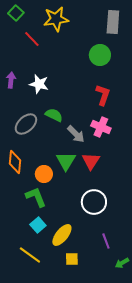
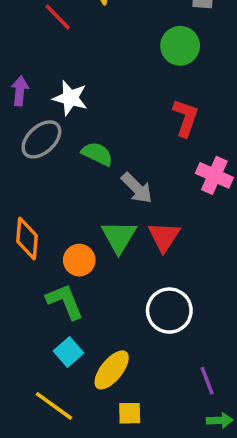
gray ellipse: (26, 124) -> (41, 139), moved
pink cross: (101, 127) -> (214, 175), moved
purple line: (106, 241) -> (207, 381), moved
green arrow: (122, 263) -> (220, 420), turned -152

